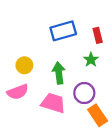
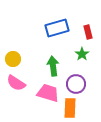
yellow circle: (24, 65) -> (13, 59), moved
pink semicircle: (18, 92) -> (16, 83), turned 54
orange rectangle: (98, 115) -> (70, 108), moved, turned 36

